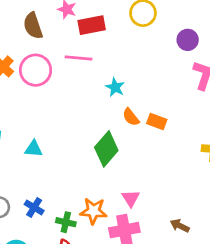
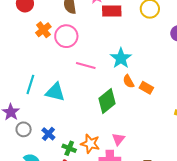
pink line: (78, 58) -> (86, 66), moved
cyan star: (115, 87) -> (121, 58), size x1.5
cyan triangle: (34, 149) -> (55, 92), size x1.5

